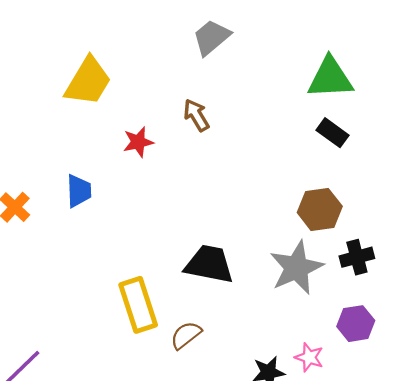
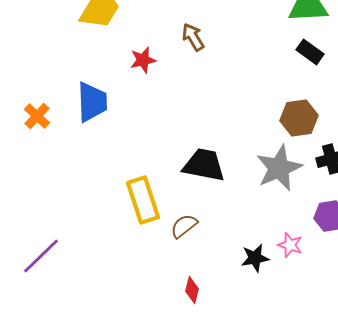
blue trapezoid: (79, 191) -> (92, 102), size x1.4

